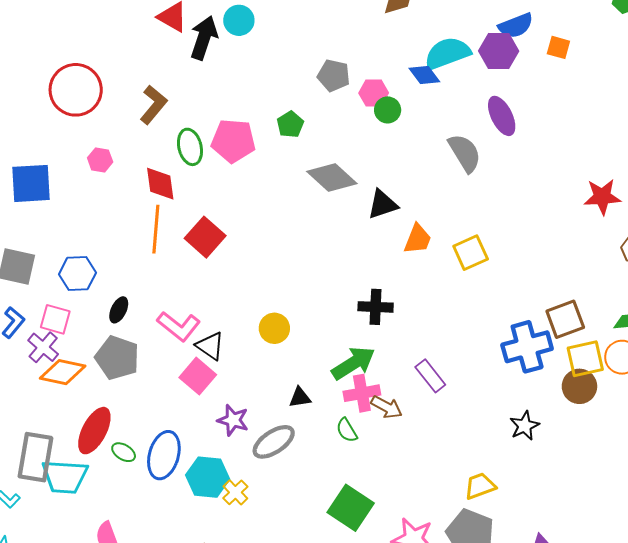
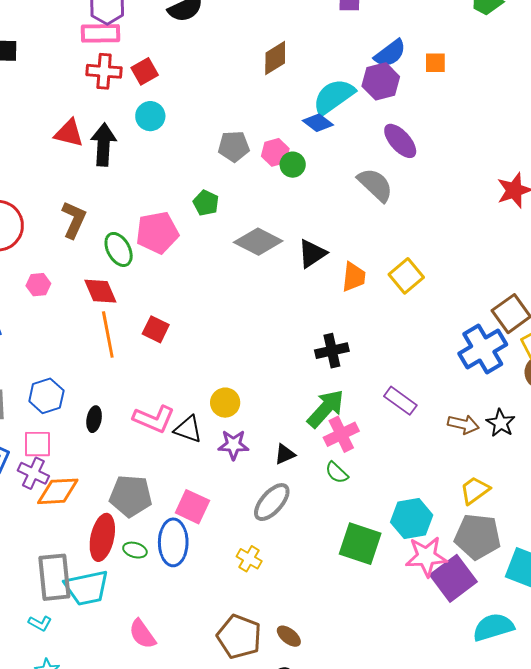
cyan circle: (239, 20) -> (150, 116), moved
red square: (205, 237) -> (156, 329), size x0.7
yellow circle: (274, 328) -> (225, 403), moved
gray pentagon: (117, 358) -> (131, 496), moved
pink square: (198, 376) -> (192, 507), moved
brown arrow: (387, 407) -> (463, 424), moved
purple star: (233, 420) -> (233, 445), moved
cyan hexagon: (208, 477) -> (412, 519), moved

